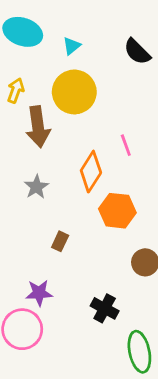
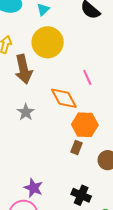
orange diamond: (91, 172) -> (64, 98), turned -56
brown rectangle: (60, 241) -> (77, 147), moved
purple star: (39, 293) -> (33, 188), turned 30

